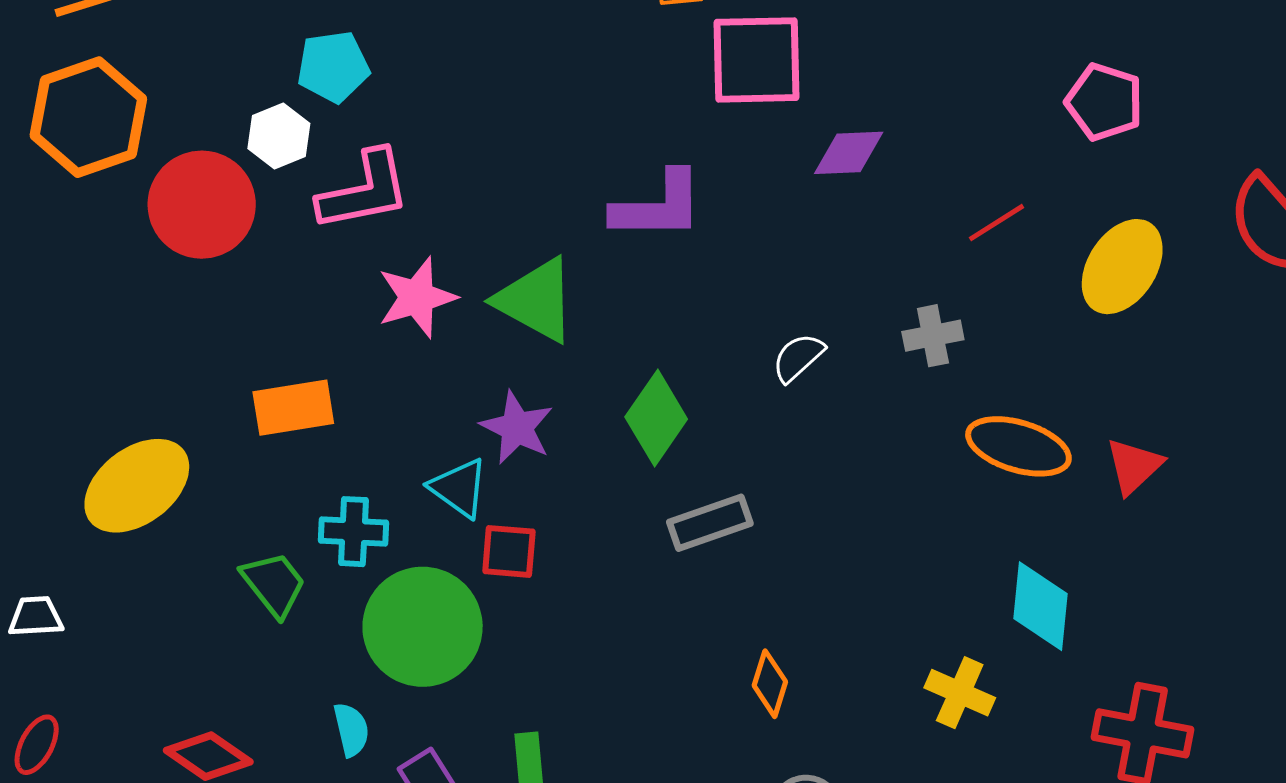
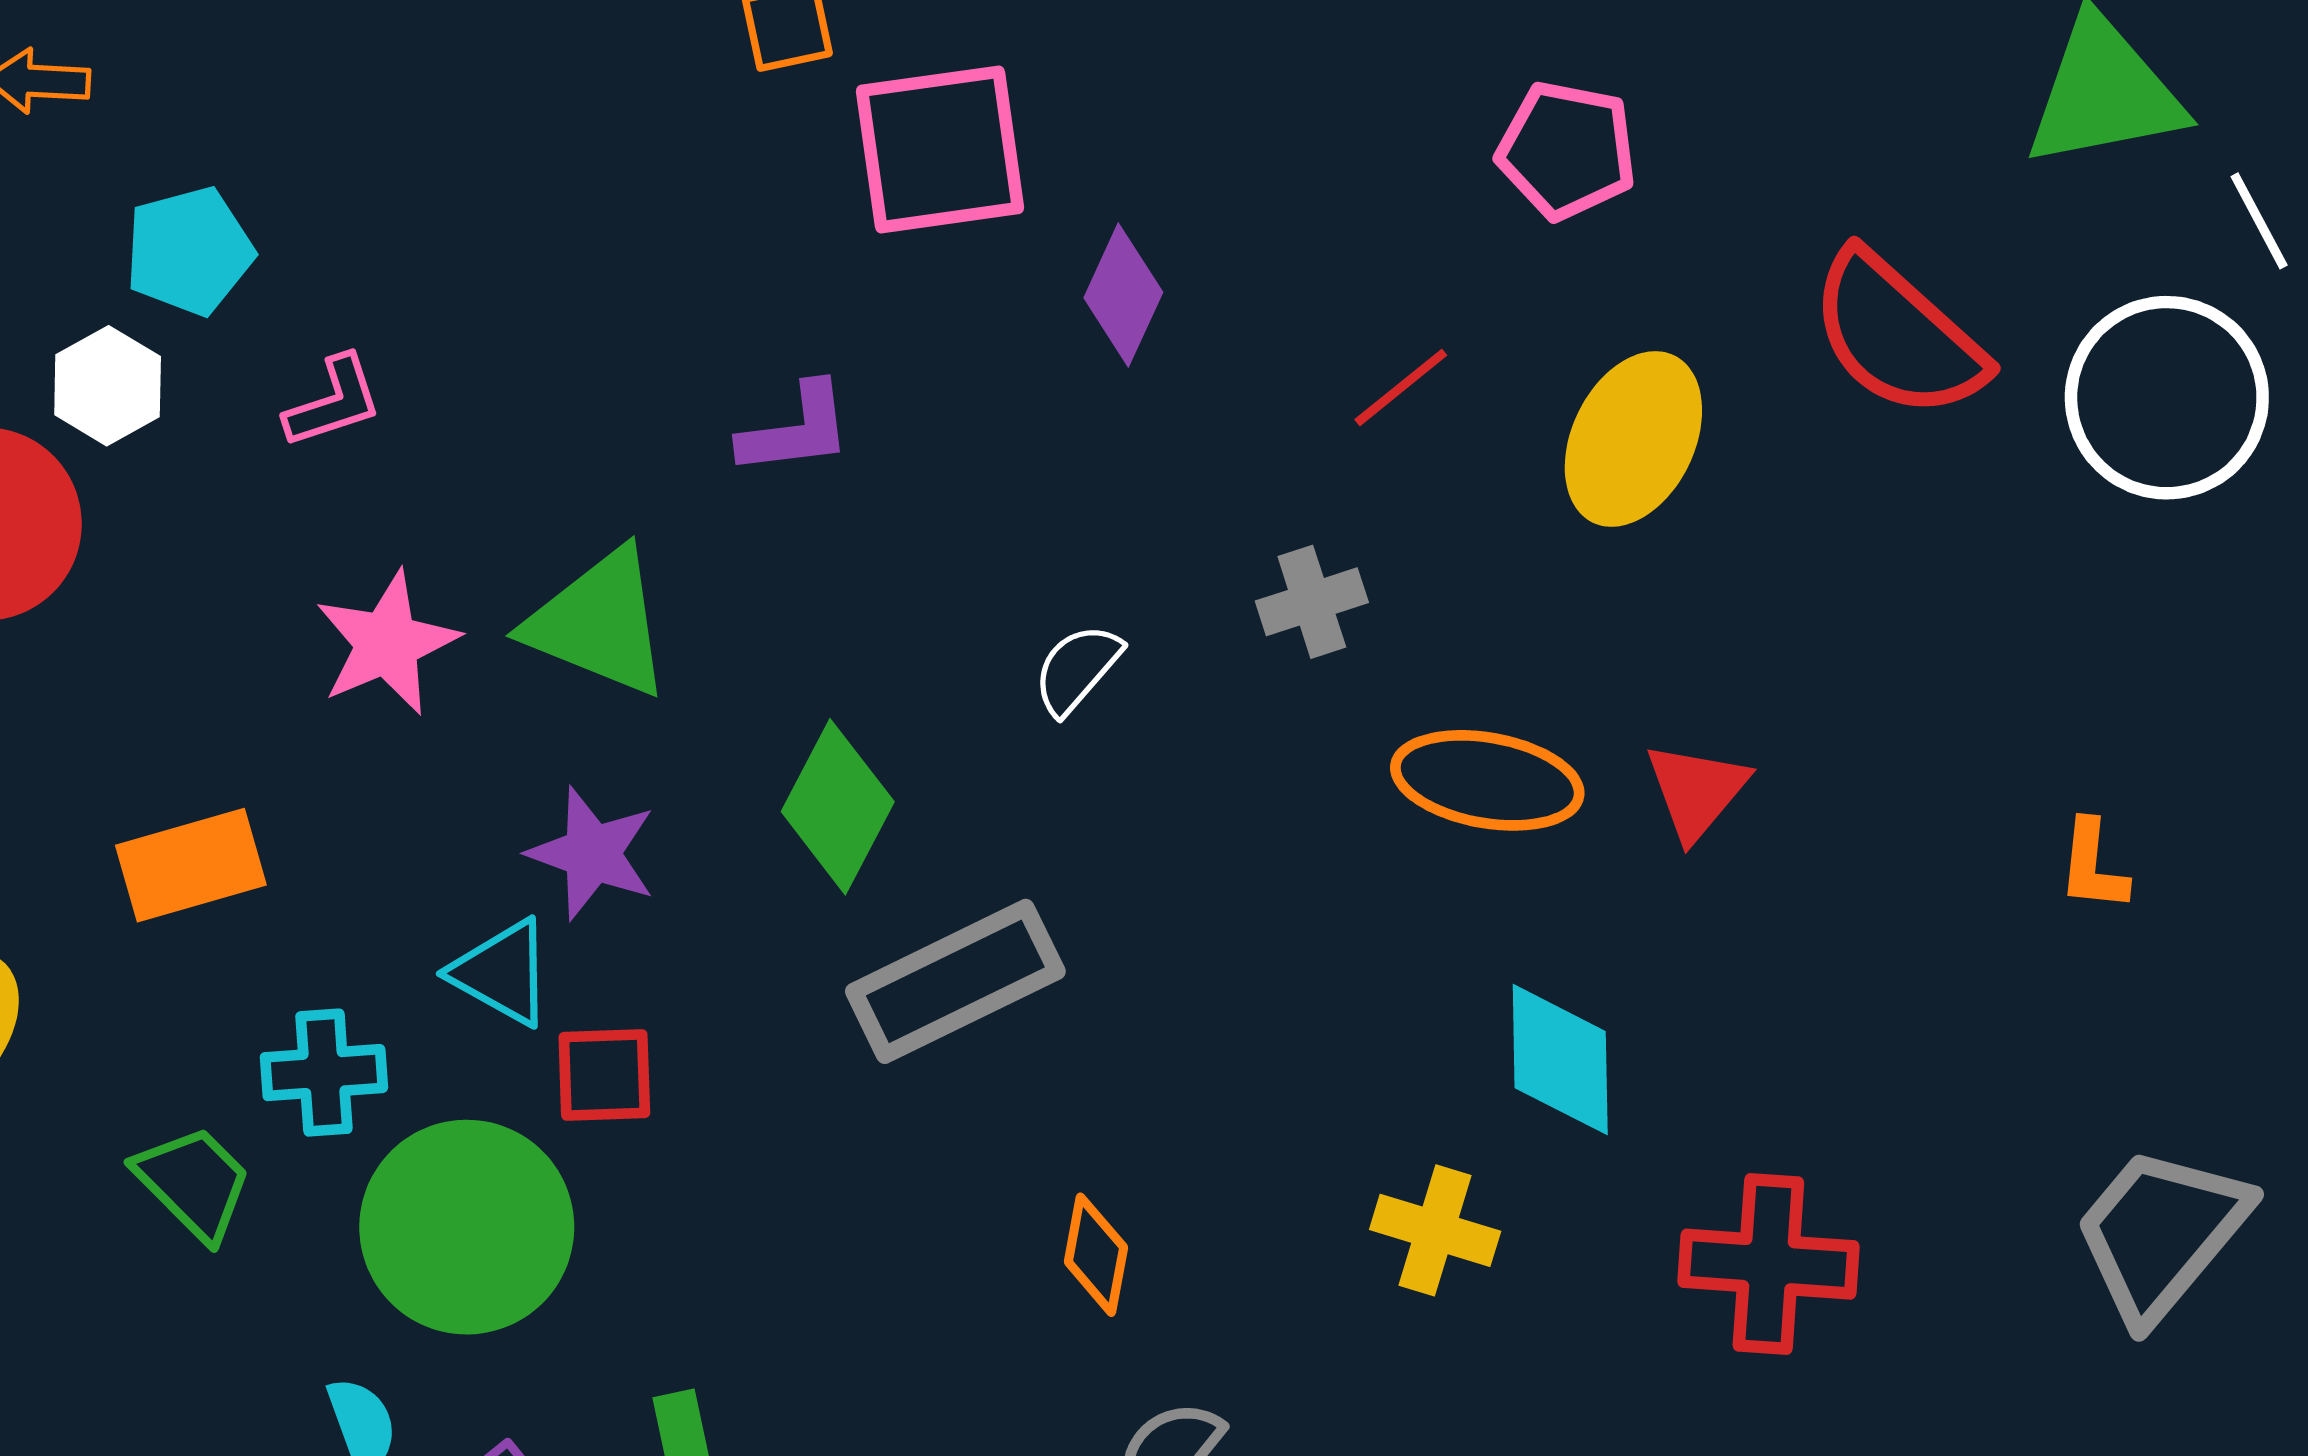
purple diamond: (849, 153) -> (1123, 295), turned -56
pink L-shape: (364, 191) -> (334, 402), moved, size x0.6
purple L-shape: (658, 206) -> (796, 430), size x0.7
gray rectangle: (710, 523) -> (955, 981), size x1.4

